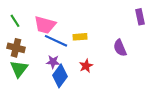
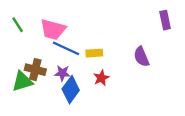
yellow rectangle: (80, 37) -> (94, 53), moved
brown cross: (16, 48) -> (35, 70), moved
green triangle: (19, 69) -> (22, 81), turned 36

